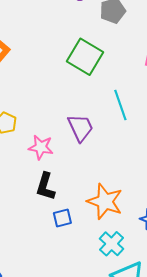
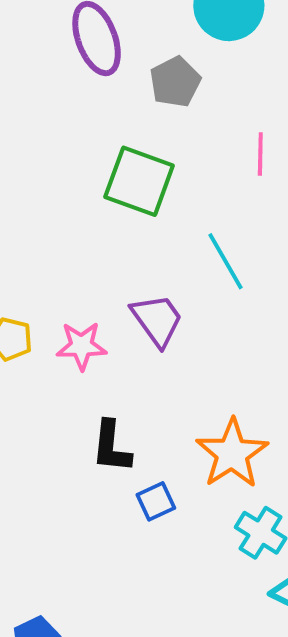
pink star: (41, 147) -> (81, 346), moved
orange star: (105, 202) -> (232, 454), turned 30

